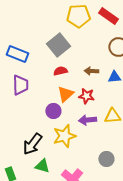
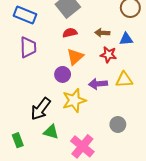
red star: (86, 96) -> (108, 55), moved

